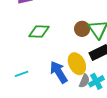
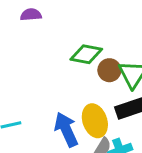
green diamond: (39, 31) -> (86, 54), moved

